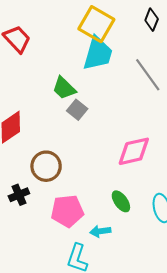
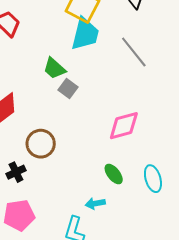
pink pentagon: (67, 211) -> (19, 215), moved

